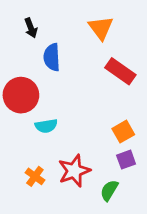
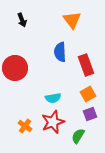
blue semicircle: (52, 57) -> (60, 52), moved
red rectangle: (120, 71) -> (86, 65), moved, turned 35
cyan semicircle: (46, 126) -> (53, 98), moved

